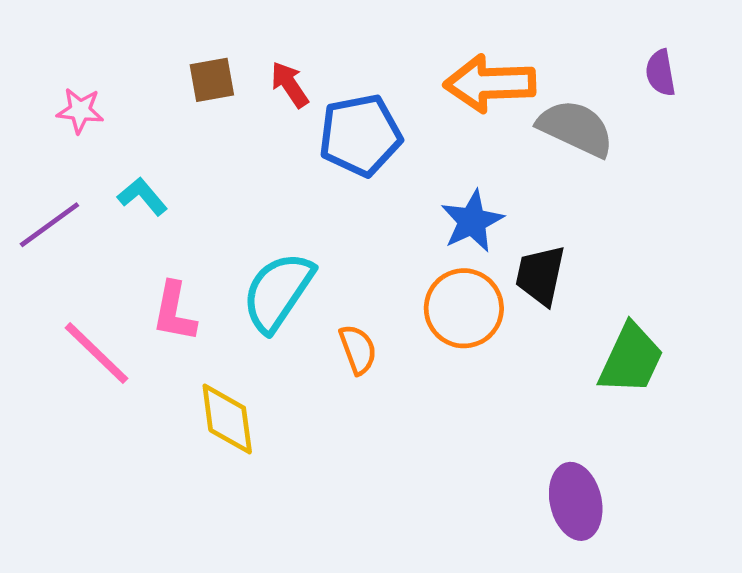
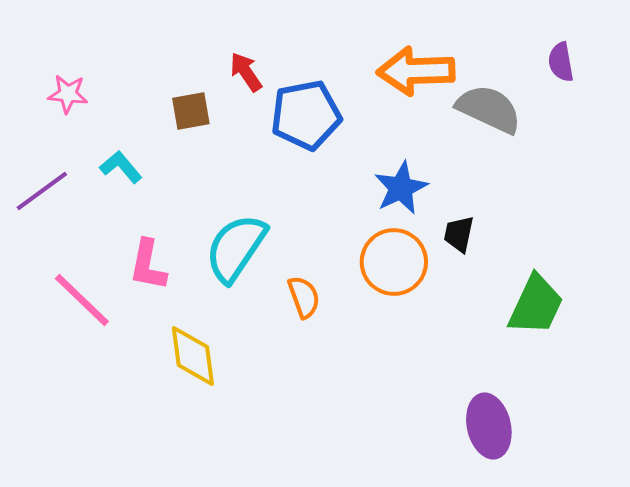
brown square: (212, 80) -> (191, 111), moved
black trapezoid: (540, 275) -> (459, 234), size x0.7

